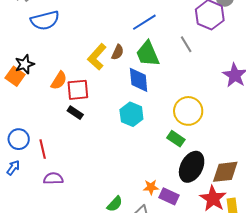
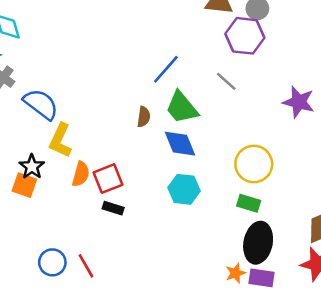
blue semicircle: (45, 20) -> (41, 104), turned -112
yellow L-shape: (97, 57) -> (60, 140), moved
black ellipse: (192, 167) -> (258, 243), moved

